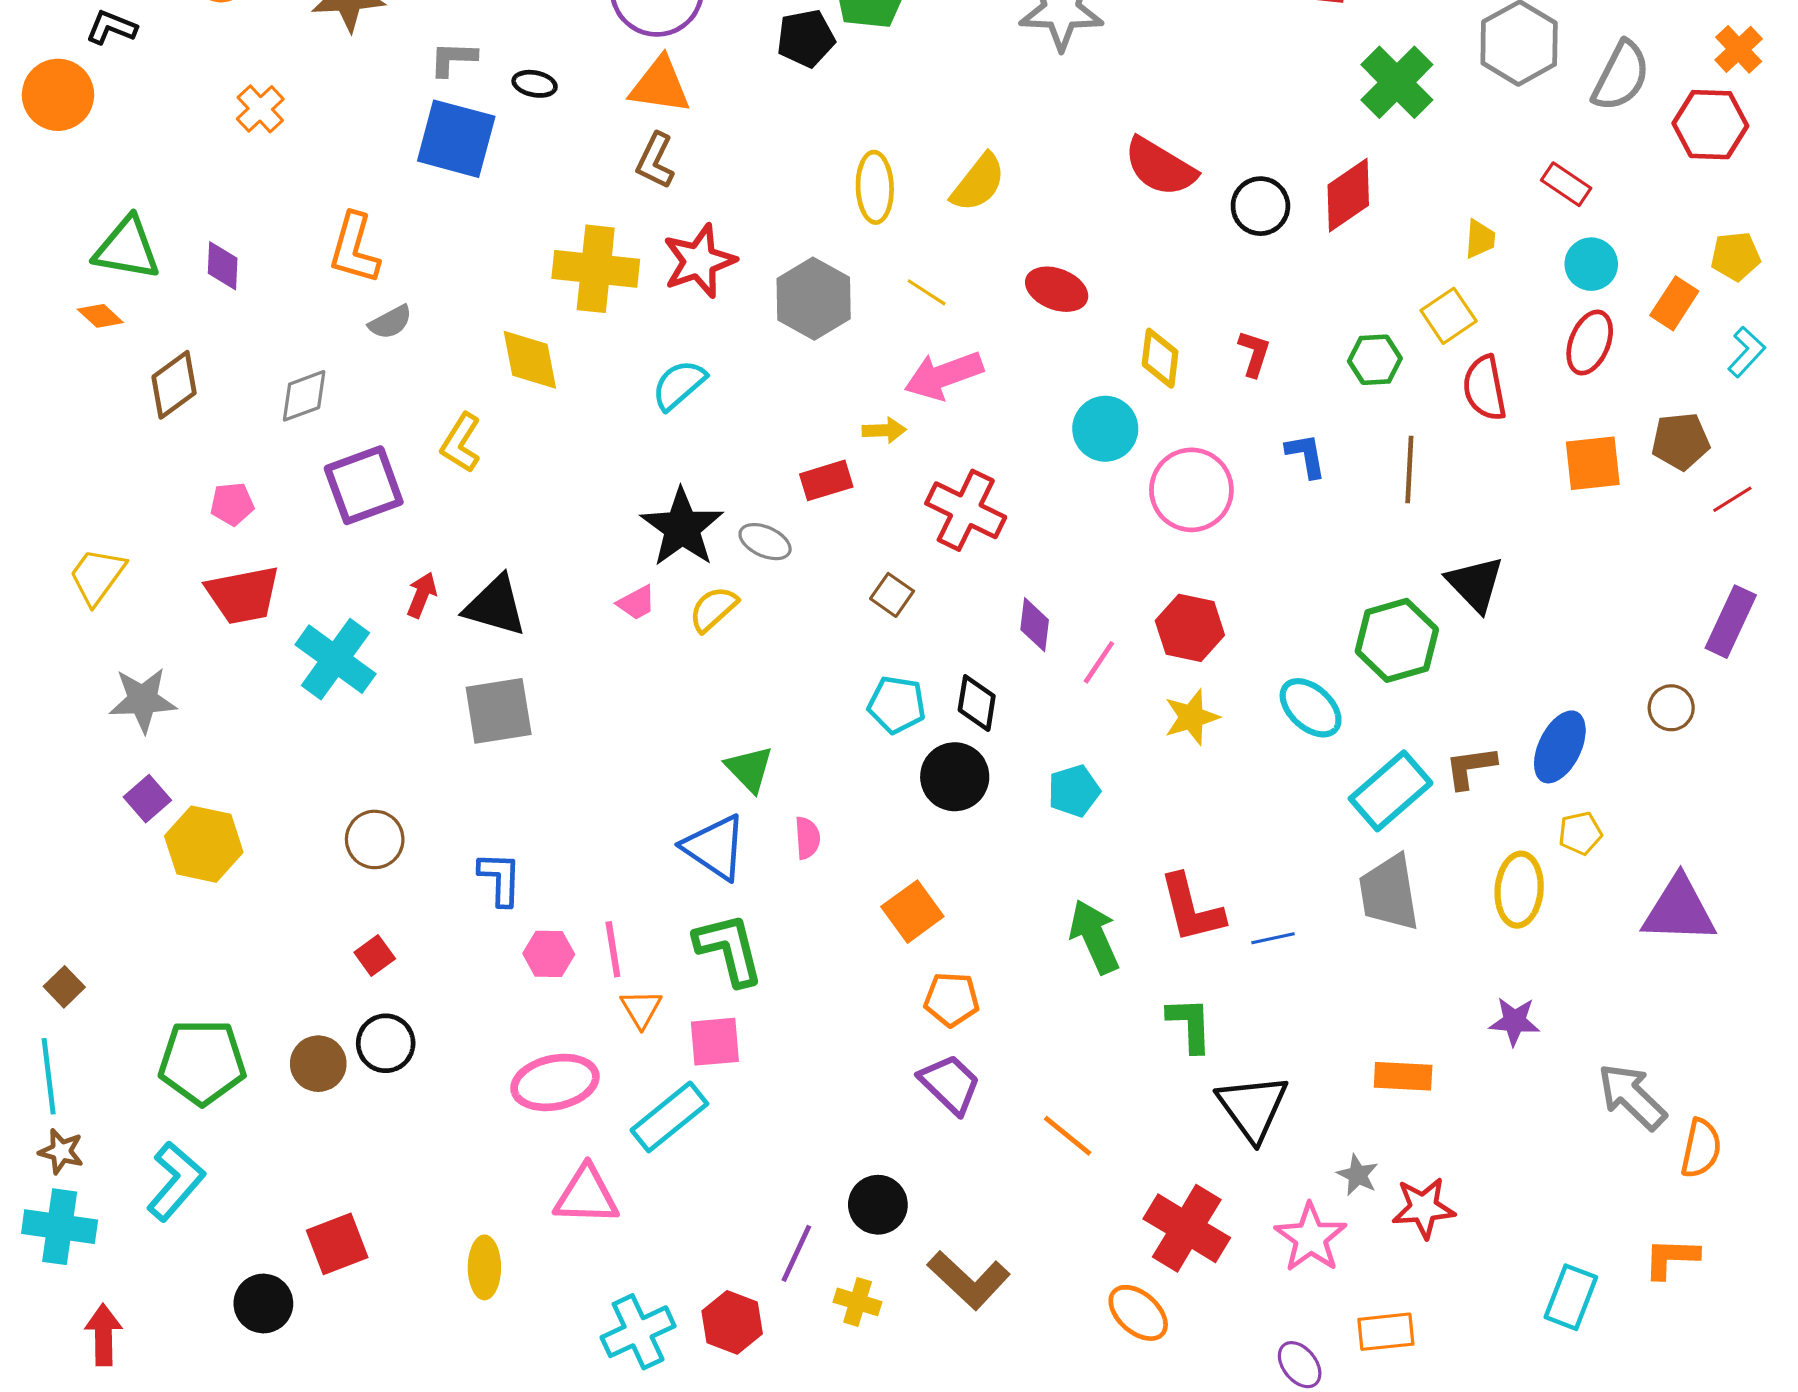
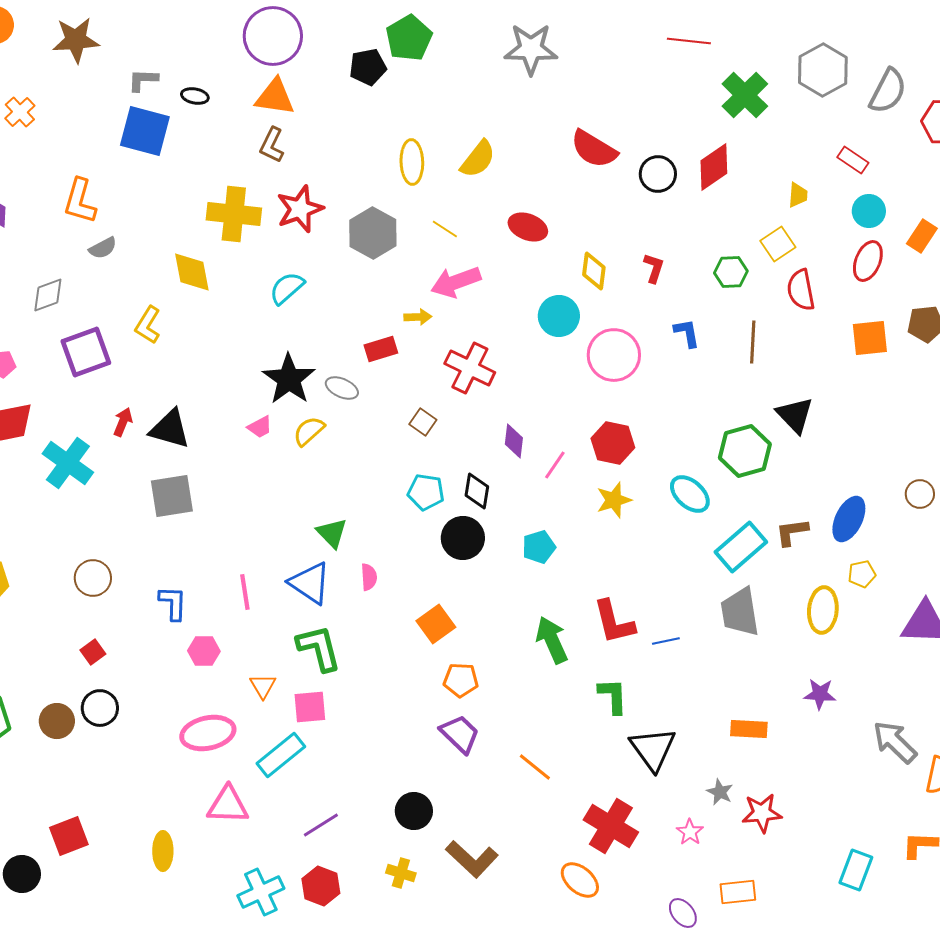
pink line: (613, 949) -> (245, 592), moved
pink star: (1311, 1238) -> (690, 832), size x0.6
purple line: (796, 1253) -> (321, 825), moved, turned 33

